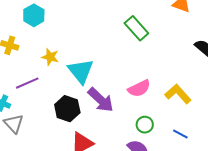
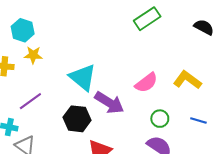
green rectangle: (136, 28) -> (147, 19), moved, turned -70
yellow star: (50, 57) -> (33, 55), moved

